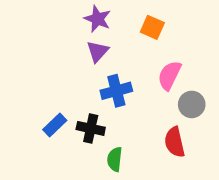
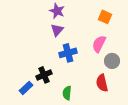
orange square: (152, 27) -> (105, 17), moved
blue rectangle: (55, 125) -> (26, 88), moved
black cross: (91, 128) -> (44, 75), moved, turned -35

